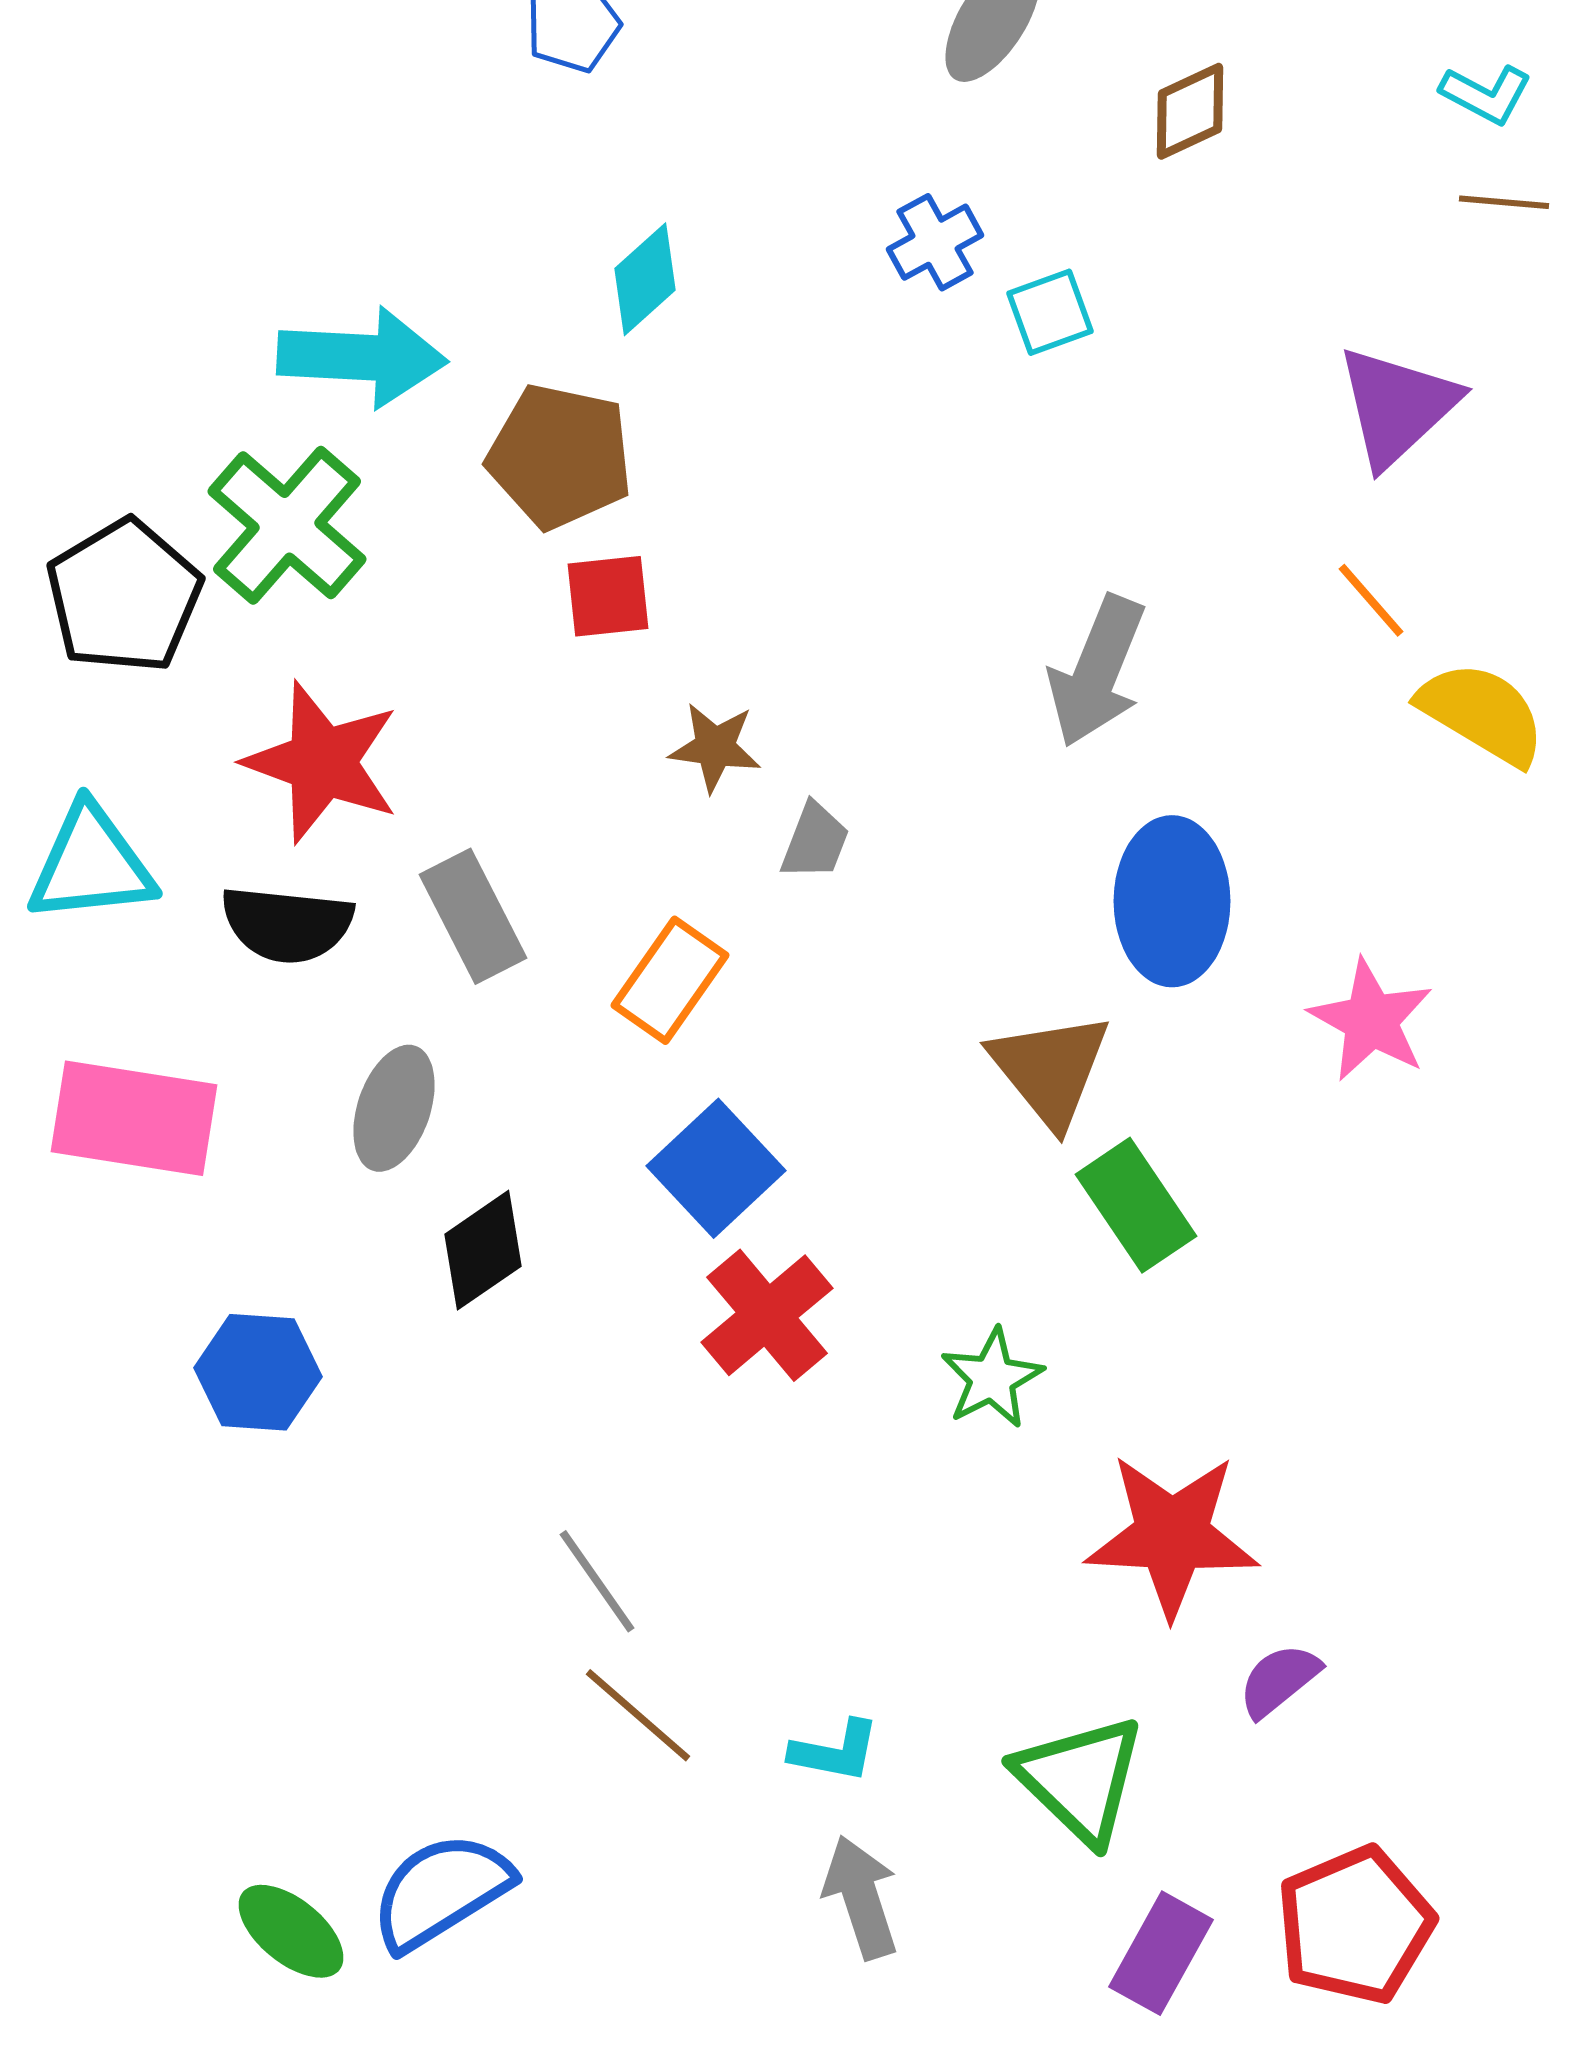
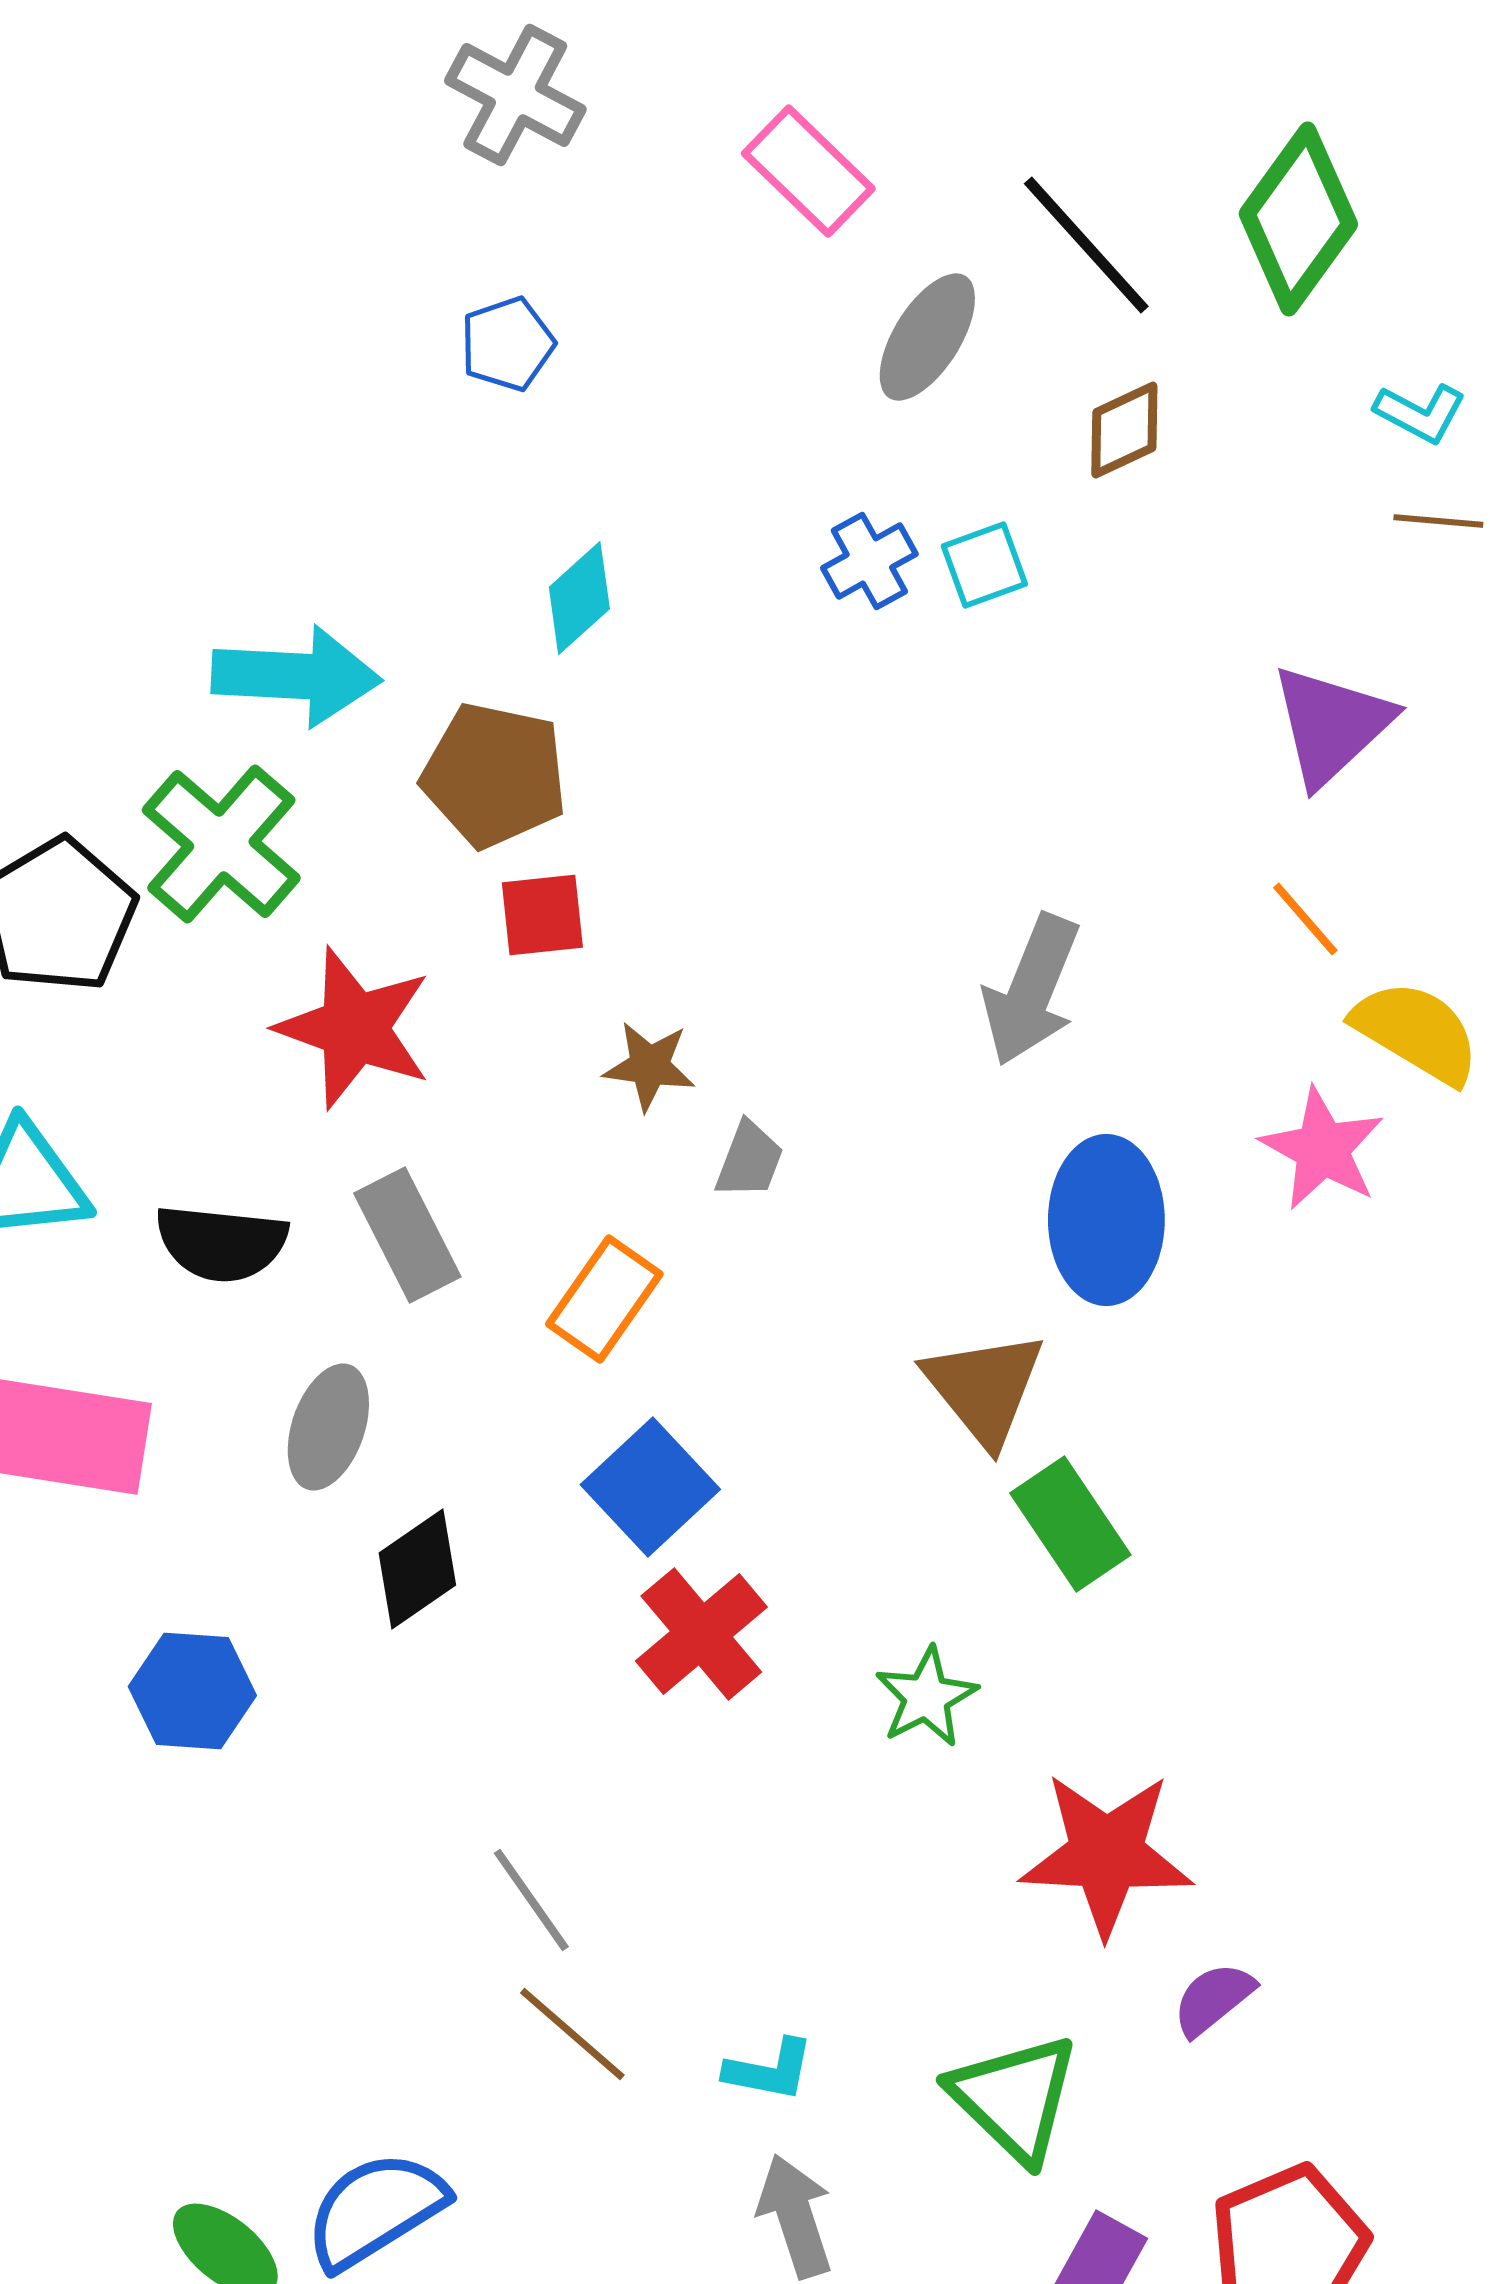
cyan square: (1050, 312) -> (984, 565), moved
red star: (322, 762) -> (354, 1028), moved
pink star: (1371, 1020) -> (1322, 1149), moved

